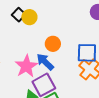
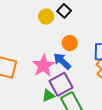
black square: (19, 15) -> (64, 11), moved

